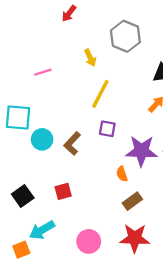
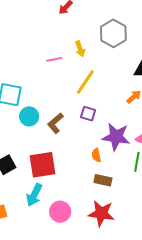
pink line: (43, 72) -> (54, 59), moved
red square: (63, 191) -> (42, 165), size x1.8
brown rectangle: (132, 201) -> (103, 180), turned 42
cyan arrow: (42, 230) -> (34, 195), moved, turned -40

